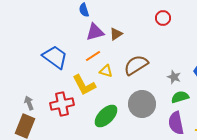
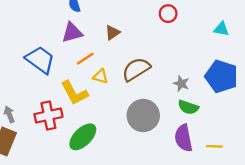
purple triangle: (95, 32) -> (72, 33), moved
green semicircle: (180, 97) -> (188, 107), turned -144
green ellipse: (106, 116) -> (83, 137), moved

